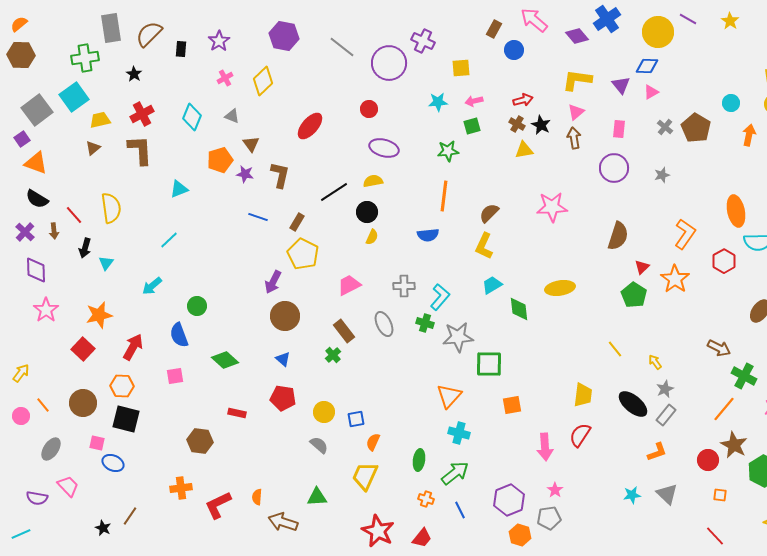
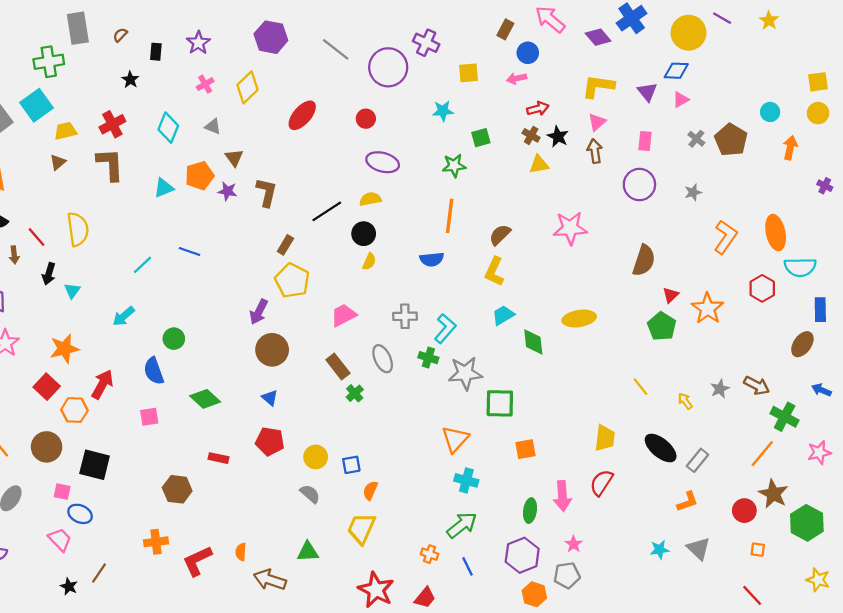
brown semicircle: (149, 34) -> (120, 35), size x0.5
black star: (134, 74) -> (130, 80), moved
pink arrow: (474, 101) -> (517, 78), moved
red ellipse: (310, 126) -> (302, 115), moved
cyan triangle: (179, 189) -> (164, 188), moved
blue line: (258, 217) -> (189, 252), moved
orange L-shape: (685, 234) -> (725, 237), moved
green cross: (333, 355) -> (355, 393), moved
orange hexagon: (122, 386) -> (74, 410), moved
gray star: (665, 389) -> (720, 389), moved
green ellipse: (419, 460) -> (530, 511), moved
pink trapezoid: (68, 486) -> (60, 540), moved

